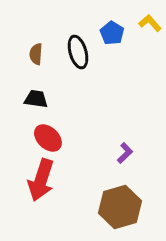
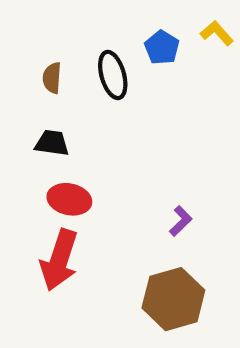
red ellipse: (48, 138) -> (69, 199), turned -32

